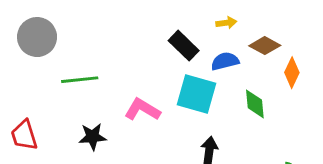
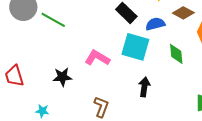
green line: (80, 80) -> (53, 20), moved, turned 35

